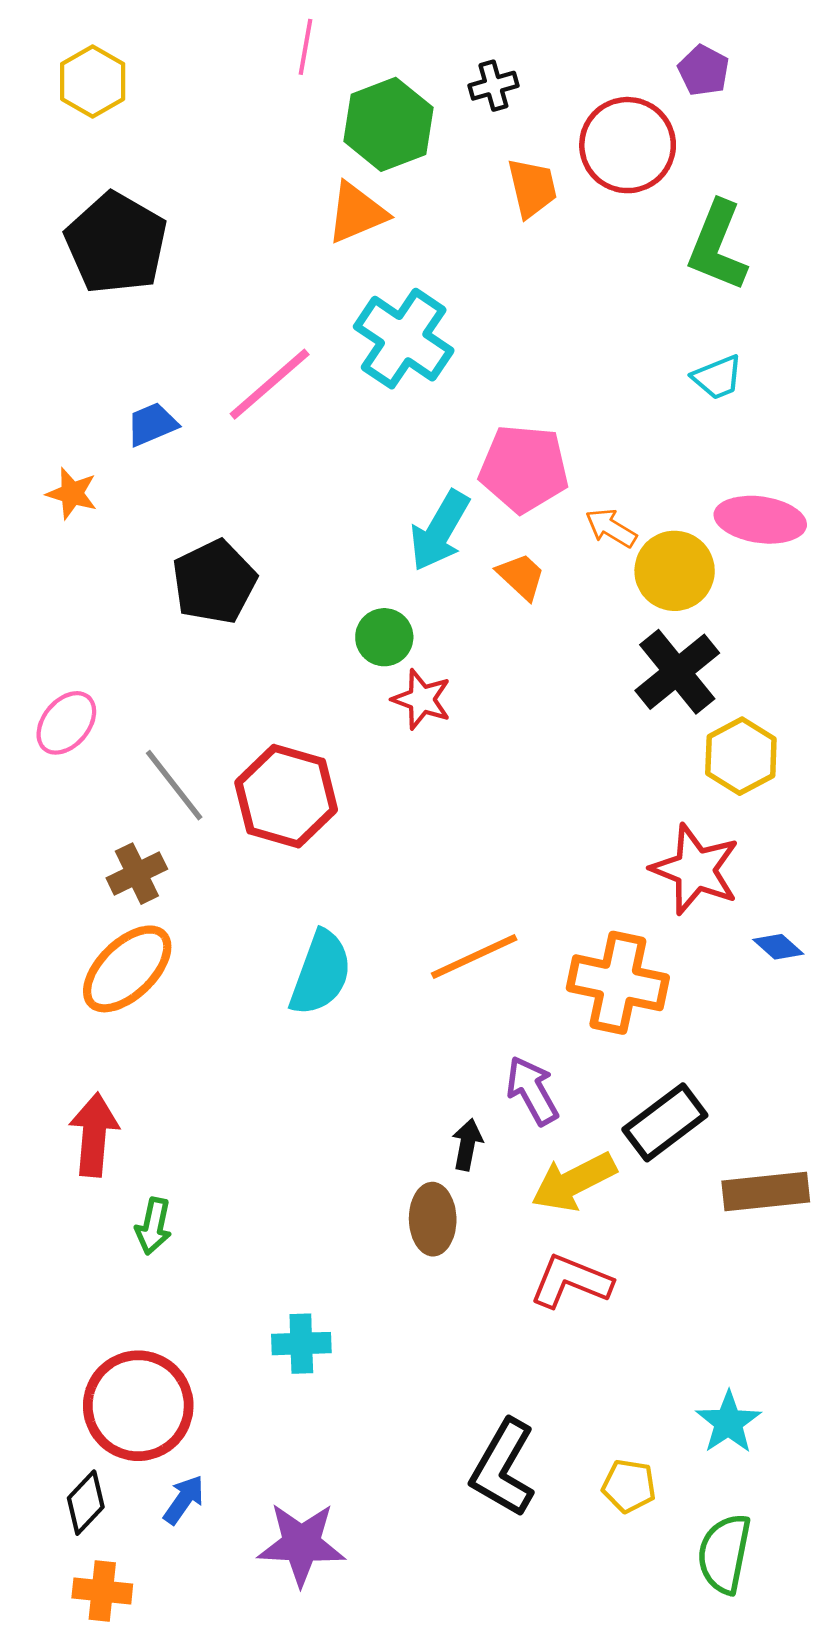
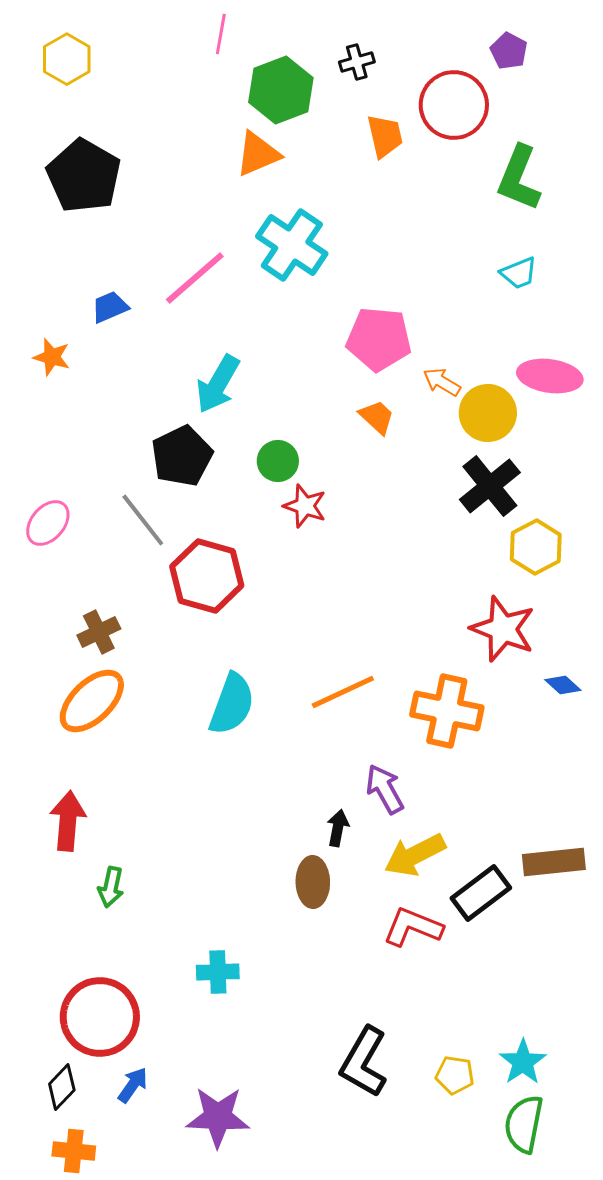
cyan arrow: (440, 531) -> (218, 384), moved
black pentagon: (214, 582) -> (182, 456), moved
gray line: (174, 785) -> (143, 520), moved
black rectangle: (665, 1122) -> (481, 893), moved
cyan star: (728, 1422) -> (523, 1062), moved

